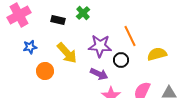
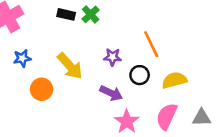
black rectangle: (58, 20) -> (66, 14), moved
purple star: (100, 46) -> (112, 57), size x0.6
yellow semicircle: (157, 54) -> (174, 80), moved

